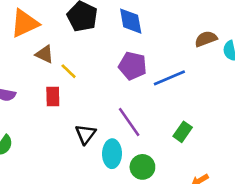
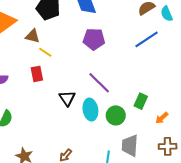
brown triangle: (45, 54) -> (33, 36), moved
blue line: (169, 78) -> (147, 39), moved
green rectangle: (183, 132) -> (141, 101), moved

